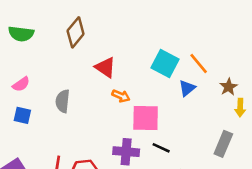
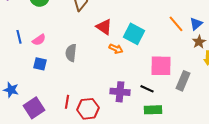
cyan square: (165, 64) -> (134, 34), moved
blue triangle: (187, 88) -> (196, 24), moved
pink square: (146, 118) -> (161, 66), moved
gray rectangle: (223, 144) -> (183, 81), moved

